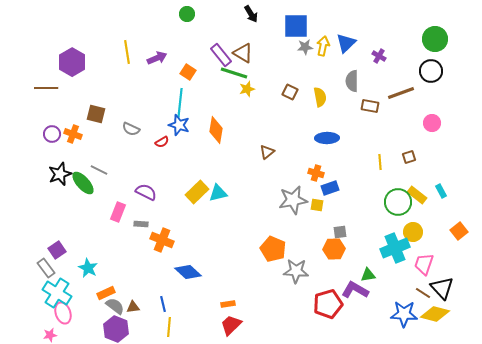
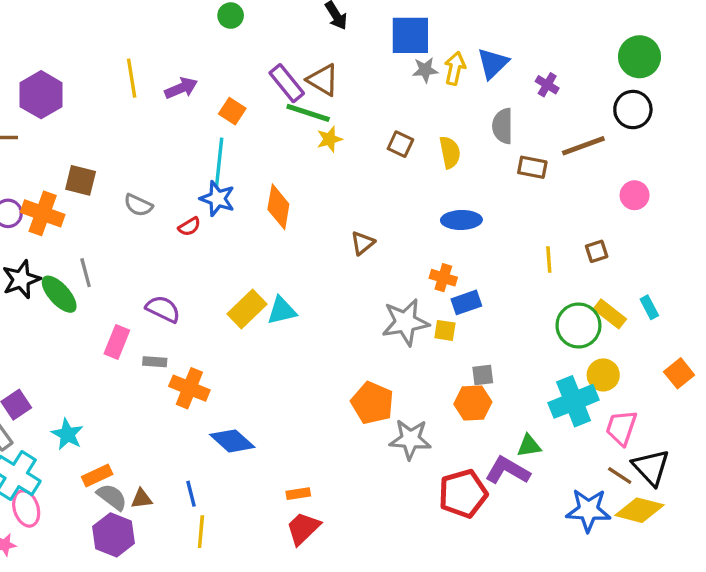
orange cross: (73, 134) -> (43, 213), size x1.4
gray line: (99, 170) -> (86, 273), turned 48

